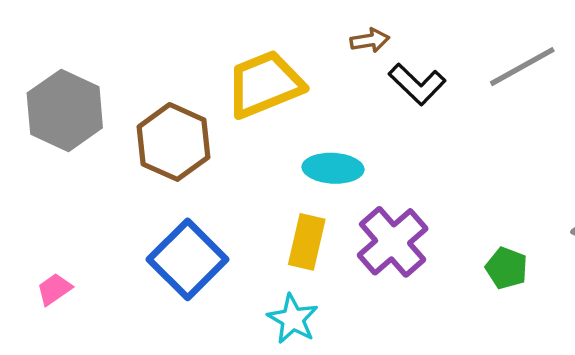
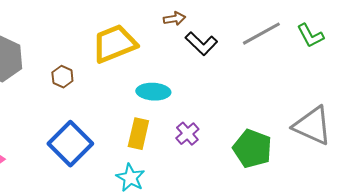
brown hexagon: (174, 142) -> (62, 77), size x0.5
purple cross: (393, 242) -> (187, 134), size x0.6
green pentagon: (507, 268) -> (252, 149), size x1.6

